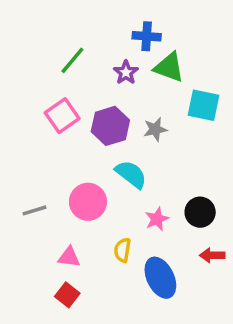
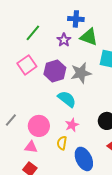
gray star: (155, 129) -> (81, 73), size x1.5
pink circle: (88, 202) -> (39, 126), moved
gray line: (34, 210) -> (11, 120), turned -32
pink star: (157, 219) -> (72, 125), moved

